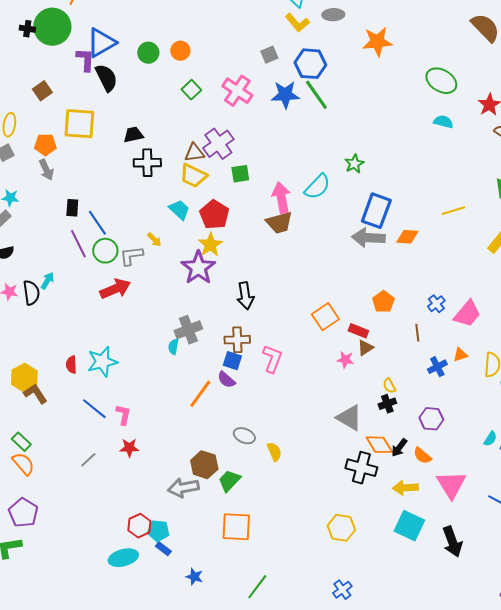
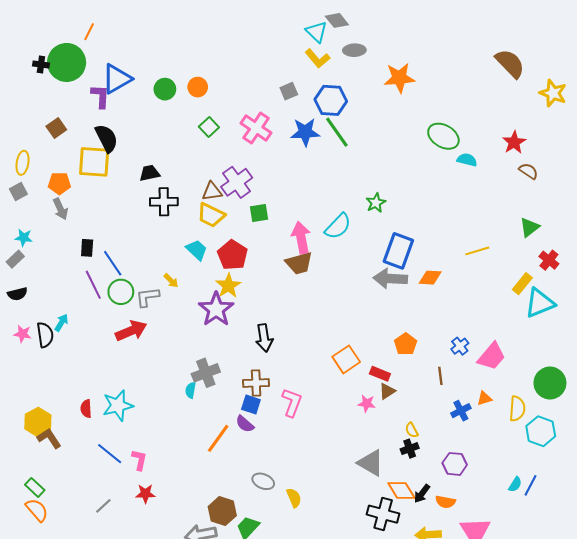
black semicircle: (106, 78) -> (107, 138), moved
green ellipse: (441, 81) -> (443, 136), moved
orange semicircle: (422, 456) -> (445, 502), turned -30

